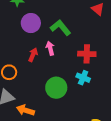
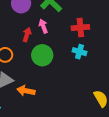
green circle: (56, 88) -> (42, 55), moved

